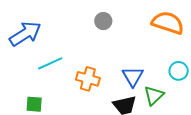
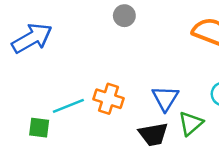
gray circle: (103, 21) -> (124, 16), moved
cyan line: (50, 63) -> (68, 106), moved

